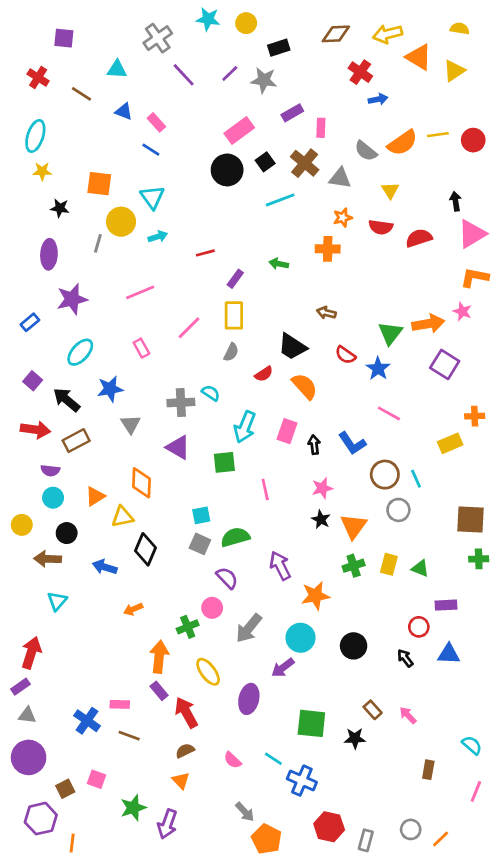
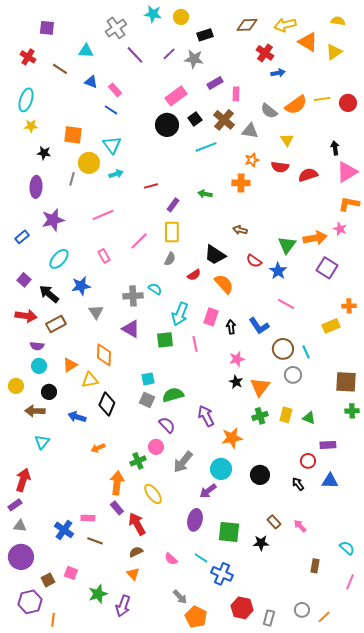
pink line: (265, 490) -> (195, 344), moved
purple ellipse: (249, 699) -> (195, 520), moved

